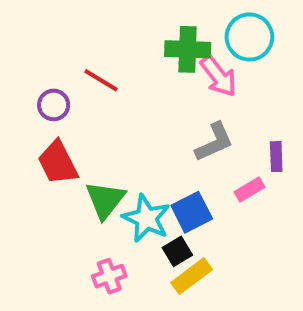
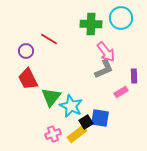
pink arrow: (218, 76) -> (106, 52), moved
blue square: (192, 212) -> (100, 118), moved, turned 36
yellow rectangle: (192, 276) -> (77, 134), moved

